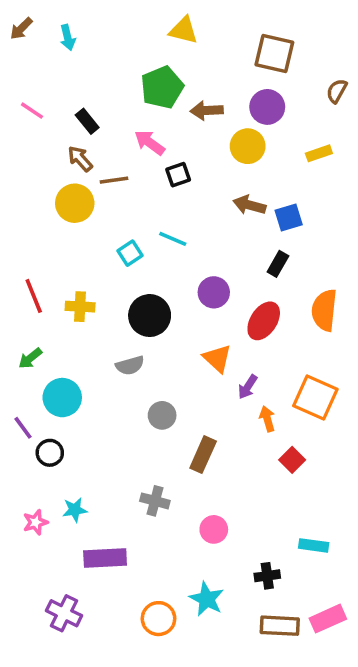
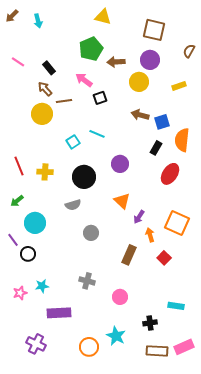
orange semicircle: (324, 310) -> (182, 140), moved
red ellipse: (264, 321) -> (170, 174), moved
brown rectangle: (203, 455) -> (129, 255), moved

